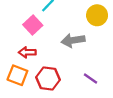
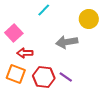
pink square: (33, 25) -> (14, 33), moved
purple line: (90, 79) -> (66, 77), moved

